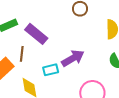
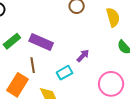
purple arrow: (73, 58) -> (83, 56), size x0.6

